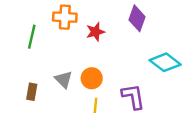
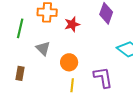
gray triangle: (64, 79) -> (43, 48), moved

